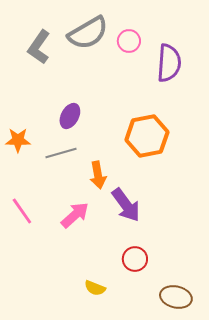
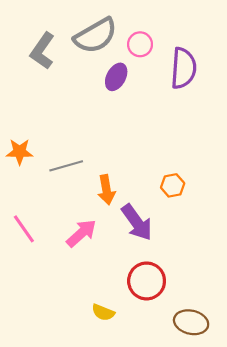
purple ellipse: (70, 116) -> (116, 77), moved
orange hexagon: (147, 136) -> (173, 185), moved, size x0.5
red circle: (135, 259) -> (147, 281), size x1.4

